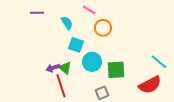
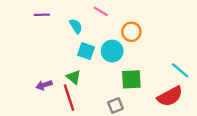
orange circle: (103, 28) -> (131, 32), moved
cyan circle: (92, 62) -> (112, 51), moved
purple arrow: (53, 68) -> (44, 85), moved

